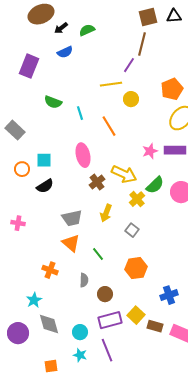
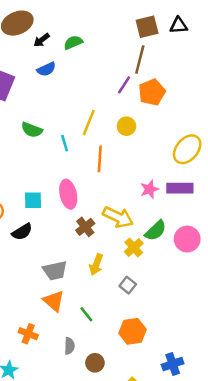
yellow line: (111, 84) -> (89, 123), moved, turned -60
orange pentagon: (172, 89) -> (152, 92), moved
orange line: (109, 126) -> (100, 159), turned 35
cyan square: (44, 160) -> (33, 200), moved

